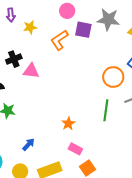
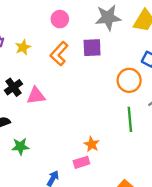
purple square: (83, 30) -> (92, 48), moved
pink rectangle: (75, 149) -> (81, 162), moved, turned -32

